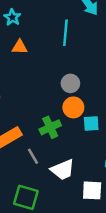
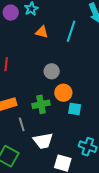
orange triangle: (20, 47) -> (42, 32), moved
gray circle: (70, 83) -> (52, 71), moved

